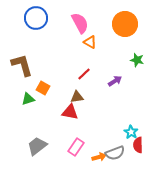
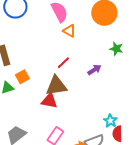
orange square: (43, 88) -> (22, 77), turned 32
brown triangle: (77, 97) -> (56, 86), size x1.6

